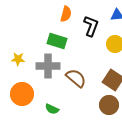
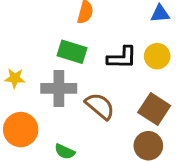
black L-shape: (91, 26) -> (122, 58), moved, turned 70

